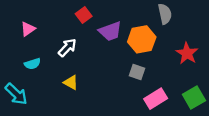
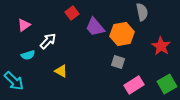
purple trapezoid: (110, 31) -> (95, 27), turned 70
white arrow: (67, 48) -> (48, 41), moved

